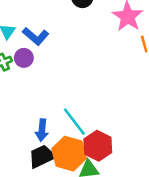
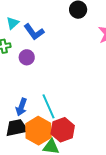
purple circle: (24, 58) -> (27, 57), moved

